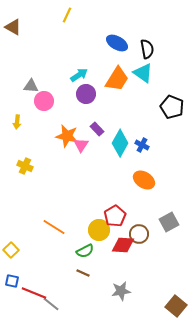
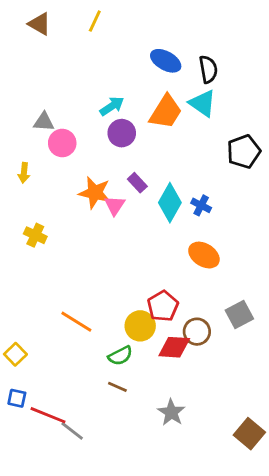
brown triangle: (13, 27) -> (40, 24), moved
black pentagon: (172, 107) -> (244, 152), turned 30
gray star: (121, 291) -> (171, 412), turned -30

